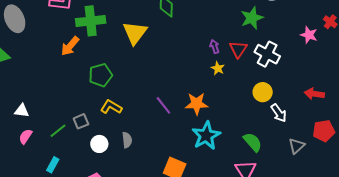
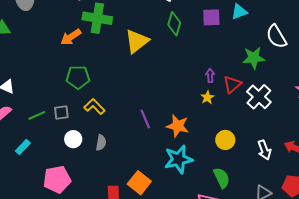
green pentagon: (100, 75) -> (78, 77), moved
yellow circle: (263, 92) -> (225, 140), moved
white arrow: (279, 113) -> (264, 150), moved

